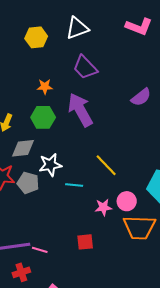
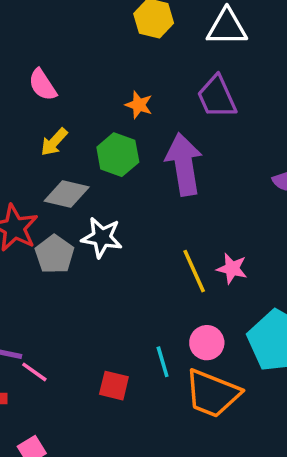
cyan line: (74, 185) -> (163, 362), moved, turned 48
pink star: (103, 207) -> (232, 269), moved

